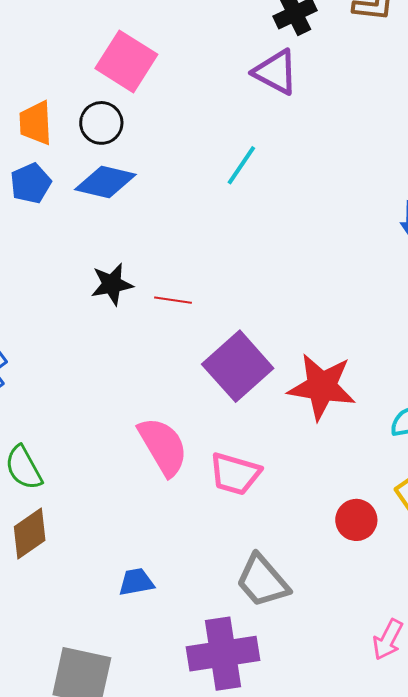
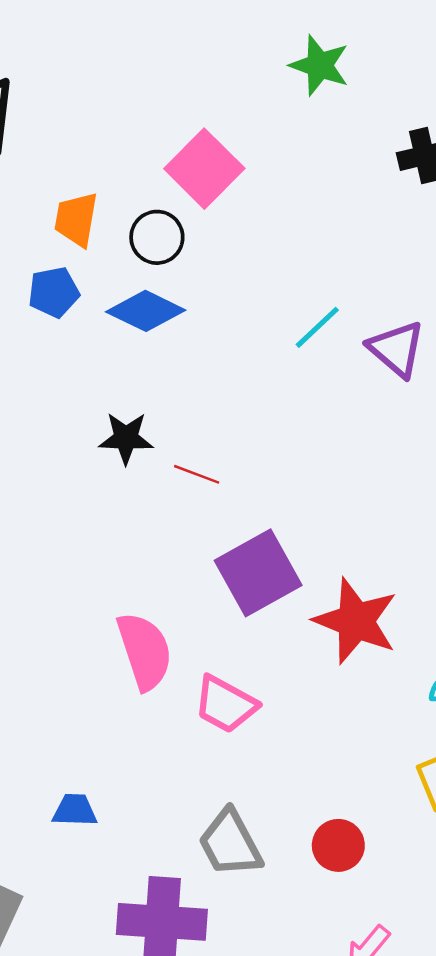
purple triangle: (276, 72) -> (396, 349), moved
red circle: (356, 520) -> (338, 845), moved

